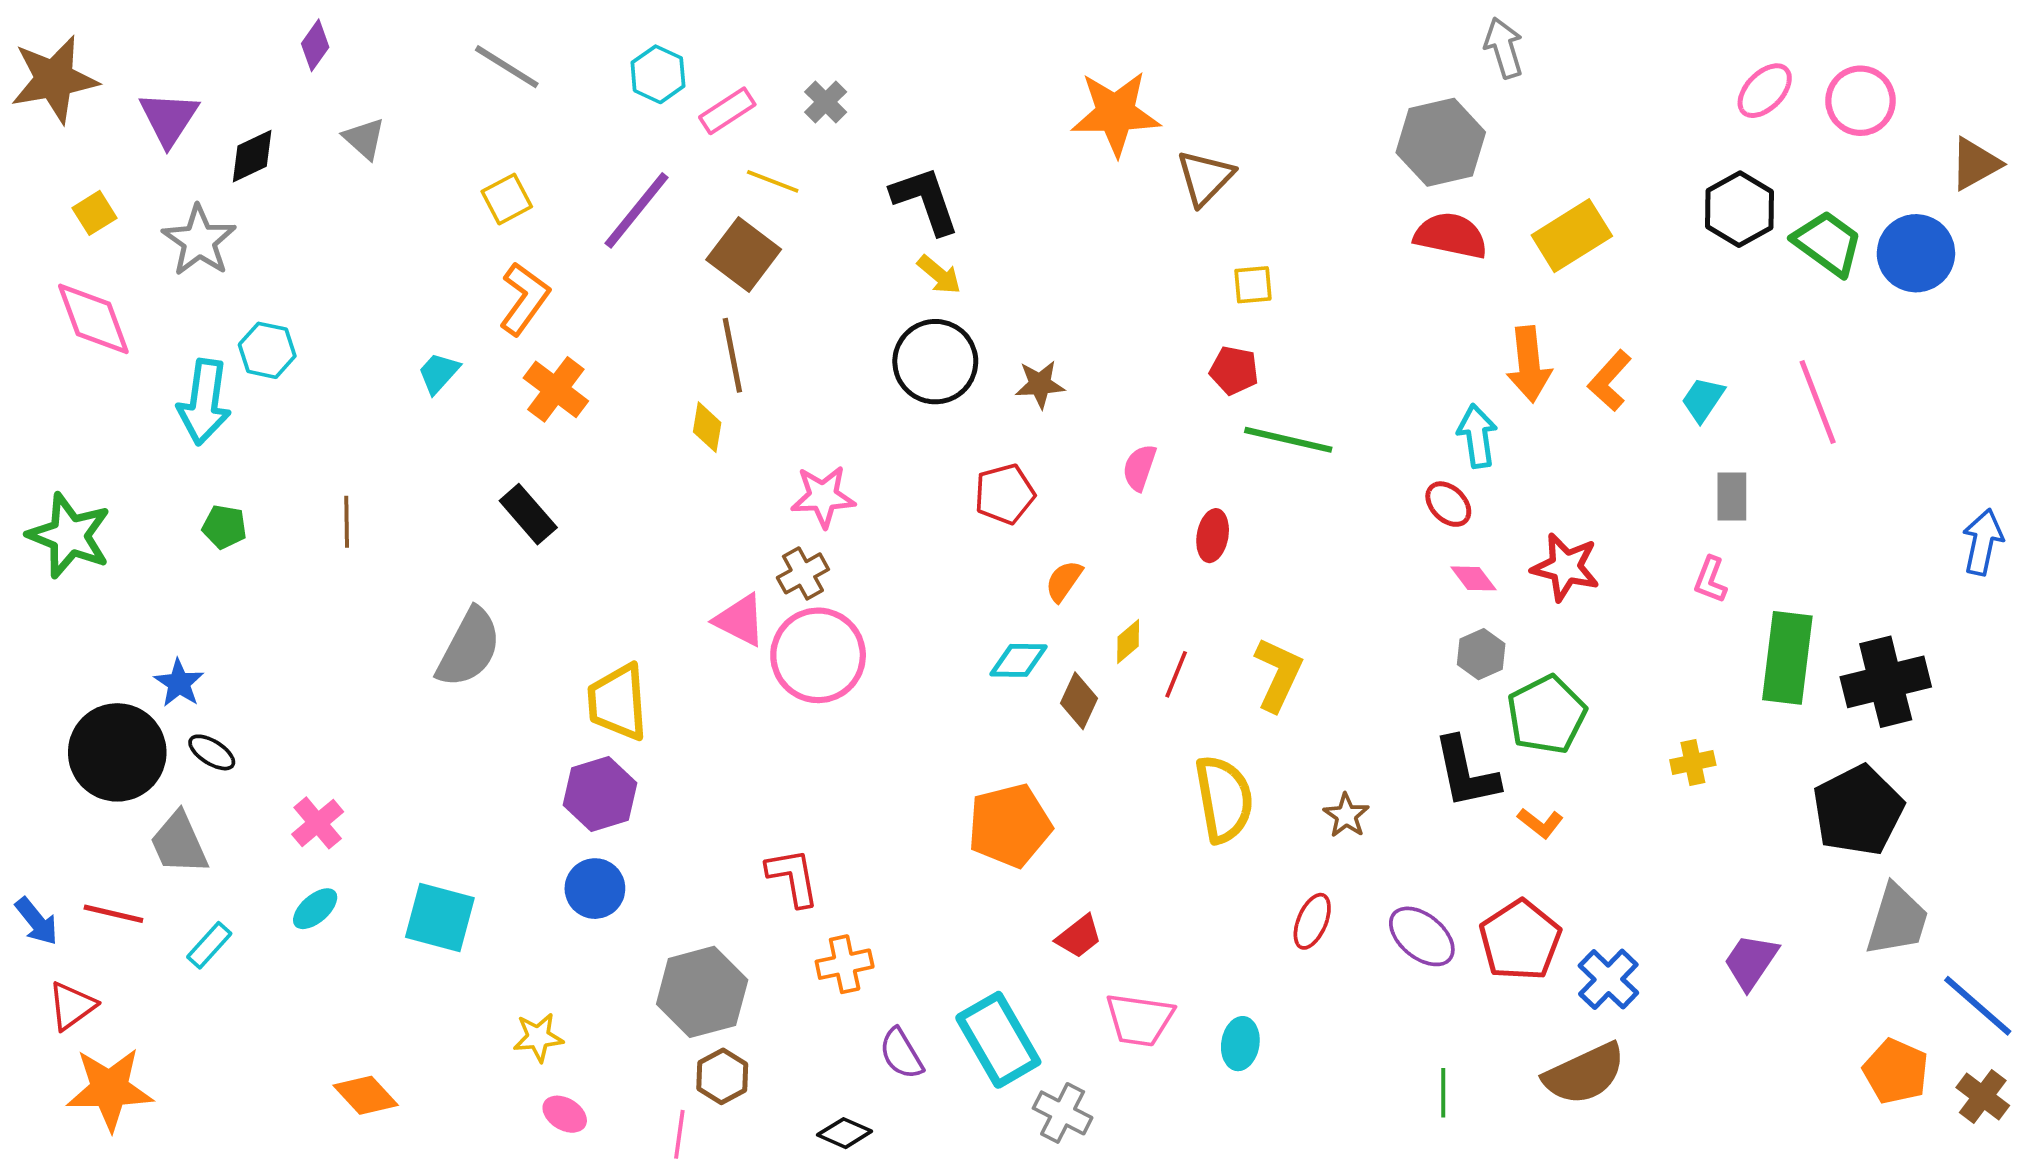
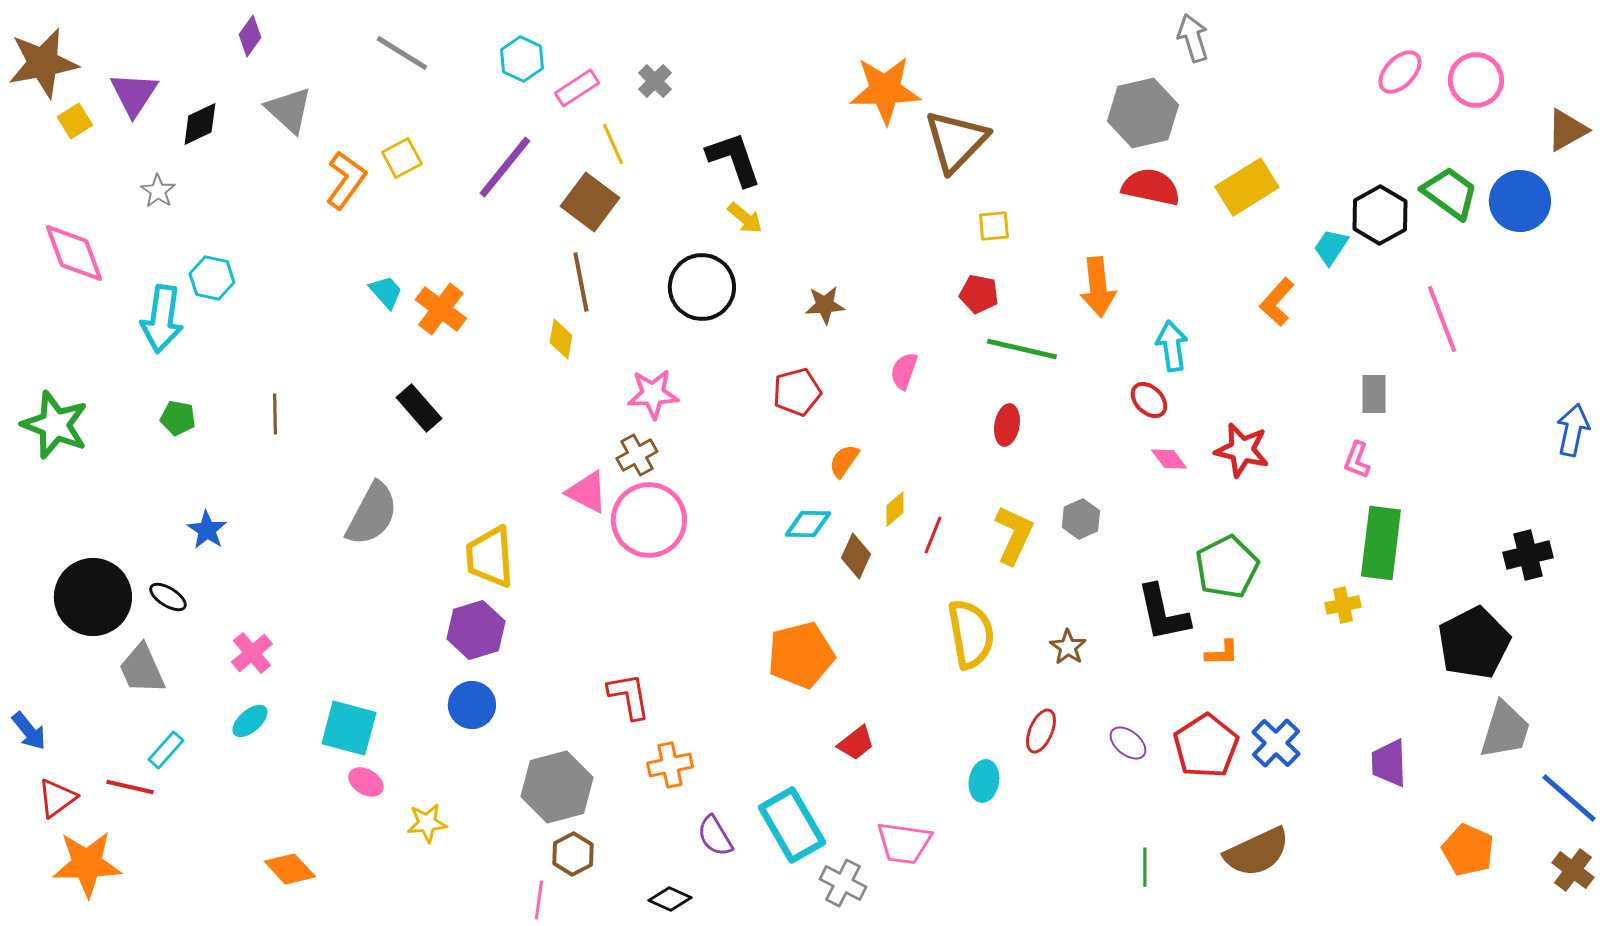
gray triangle: (364, 139) -> (289, 110), size x1.4
brown triangle: (1205, 178) -> (956, 141), size x1.4
yellow line: (773, 181) -> (613, 144), turned 45
black hexagon: (1739, 209) -> (1380, 215), moved
yellow square: (95, 213) -> (75, 121), moved
gray star: (199, 241) -> (158, 191), size x0.6
orange L-shape: (524, 299) -> (346, 180), moved
black circle: (935, 362) -> (702, 287), moved
orange arrow: (1529, 364) -> (1098, 287), moved
cyan trapezoid: (439, 373) -> (386, 292), moved, turned 96
cyan trapezoid: (1703, 399) -> (1331, 247), moved
red ellipse: (1213, 536) -> (1007, 425), moved
gray hexagon: (1481, 654) -> (1081, 519), moved
green rectangle: (1787, 658) -> (1381, 543), moved
black cross: (1886, 682) -> (1528, 555), moved, size x0.7
blue star: (179, 683) -> (207, 530), moved
orange L-shape: (1540, 823) -> (1222, 653), turned -39
red line: (113, 914) -> (130, 787), moved
purple ellipse: (1422, 936) -> (1128, 743), size x0.7
purple trapezoid: (1751, 962) -> (1389, 763), turned -36
blue cross: (1608, 979) -> (1276, 743), moved
pink trapezoid: (1139, 1020) -> (904, 843), moved
cyan ellipse: (1240, 1044) -> (984, 781), moved
orange pentagon: (1896, 1071) -> (1468, 850), moved
pink ellipse: (565, 1114) -> (366, 782), moved

